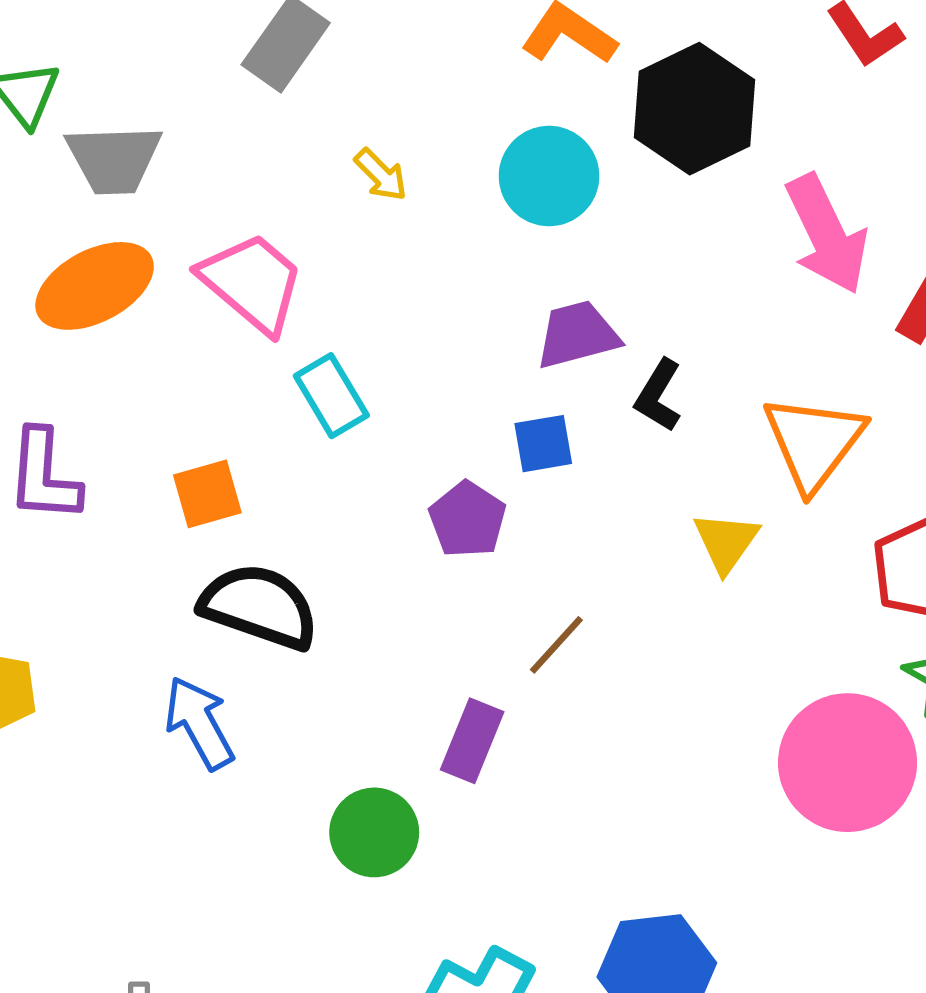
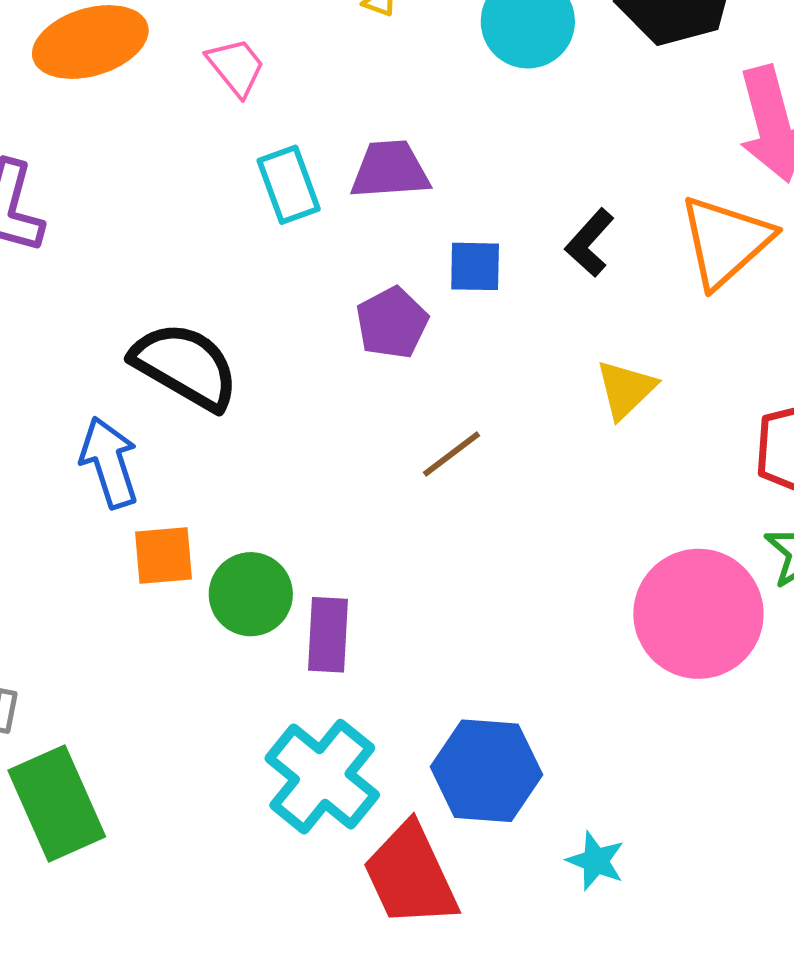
pink trapezoid: (252, 283) -> (236, 67), size x0.6
purple trapezoid: (578, 335) -> (390, 170), moved
orange triangle: (814, 442) -> (726, 241), moved
orange square: (207, 494) -> (163, 556), moved
purple rectangle: (472, 741) -> (328, 635), moved, turned -30

